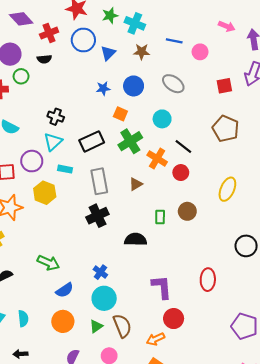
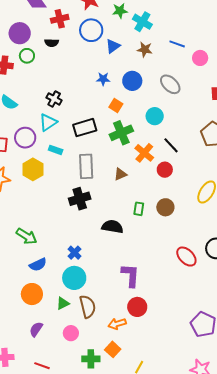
red ellipse: (208, 280) -> (186, 257), moved, turned -55

